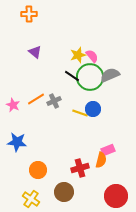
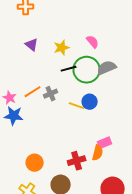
yellow star: (78, 55) -> (62, 48), moved
pink semicircle: (92, 56) -> (93, 42), moved
black line: (72, 76) -> (69, 69), turned -49
blue star: (17, 142) -> (14, 116), moved

